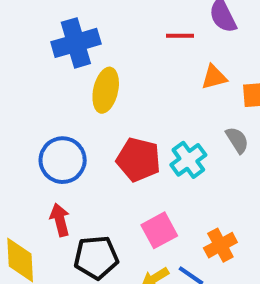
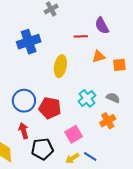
yellow ellipse: (106, 90) -> (60, 66), moved
gray semicircle: (237, 140) -> (113, 98), moved, turned -32
red pentagon: (138, 160) -> (50, 108), moved
orange cross: (220, 245) -> (108, 121), moved

